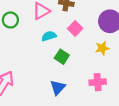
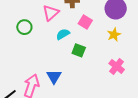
pink cross: (98, 82) -> (117, 66), turned -35
blue triangle: (58, 87) -> (54, 77), moved

